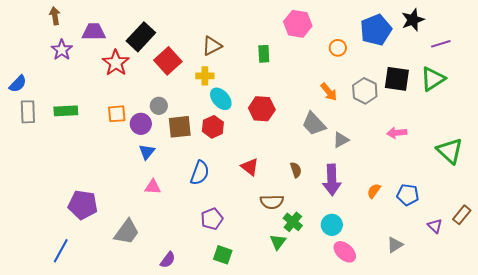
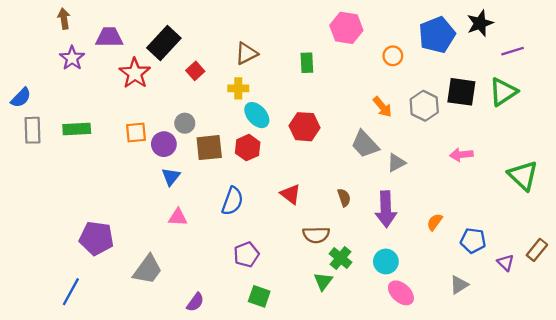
red square: (168, 61) -> (195, 71), size x0.6
blue pentagon: (408, 195) -> (473, 241), moved

